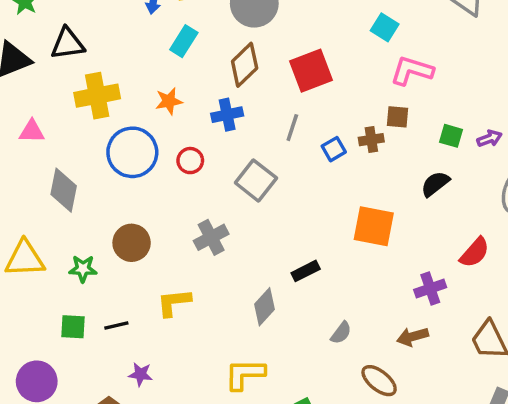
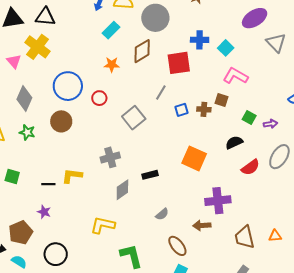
yellow cross: (97, 96) -> (37, 47), moved, turned 35
orange star: (169, 101) -> (112, 65), moved
blue cross: (227, 115) -> (200, 40), moved
pink triangle: (32, 131) -> (14, 61), turned 35
gray cross: (211, 237) -> (110, 157), moved
brown circle: (132, 243) -> (61, 121), moved
red semicircle: (475, 252) -> (250, 167), moved
green star: (83, 269) -> (27, 132), moved
purple cross: (430, 288) -> (218, 201), size x1.4
black line: (116, 326) -> (48, 184), moved

